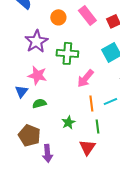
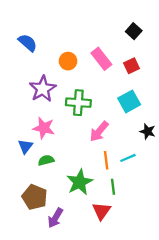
green star: (68, 122) -> (80, 182), size x1.6
purple arrow: (47, 153) -> (55, 218), turned 36

